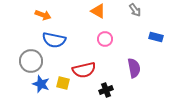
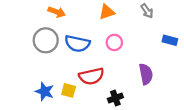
orange triangle: (98, 11) -> (107, 12), turned -49
orange arrow: (43, 15) -> (57, 12), moved
blue semicircle: (54, 40) -> (77, 44), moved
gray circle: (31, 61) -> (46, 40), moved

